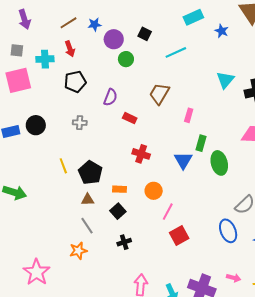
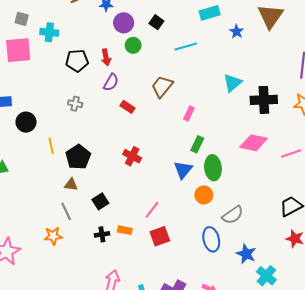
red arrow: (70, 49) -> (106, 57), moved
black circle: (36, 125) -> (26, 122), moved
red cross: (141, 154) -> (132, 156), moved
blue triangle: (183, 160) -> (183, 170), moved
orange rectangle: (120, 189) -> (125, 230), moved
orange circle: (154, 191) -> (204, 195), moved

